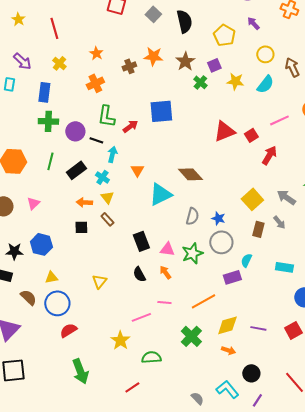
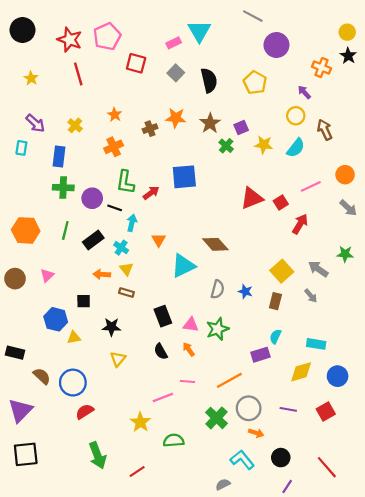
purple arrow: (253, 23) -> (304, 92), moved
red line: (54, 28) -> (78, 74), moved
yellow pentagon: (224, 35) -> (255, 83), moved
brown rectangle: (107, 219) -> (126, 293), turned -32
black square: (81, 227) -> (84, 301), moved
brown rectangle: (258, 229) -> (275, 301), moved
gray circle: (221, 242) -> (249, 408), moved
black star: (14, 251) -> (111, 327), moved
yellow triangle: (51, 277) -> (74, 338), moved
yellow diamond: (227, 325) -> (301, 372), moved
red line: (132, 387) -> (137, 471), moved
cyan L-shape: (227, 389) -> (242, 460), moved
gray semicircle: (197, 398) -> (223, 484), turned -72

